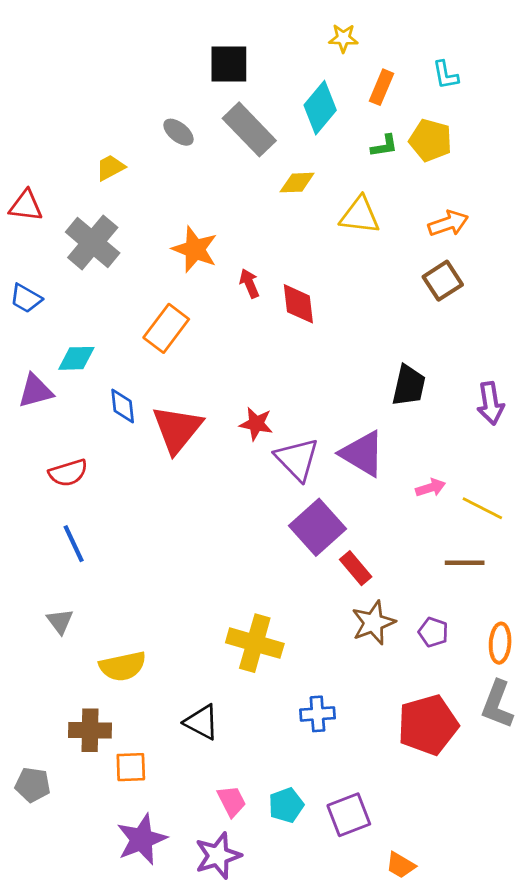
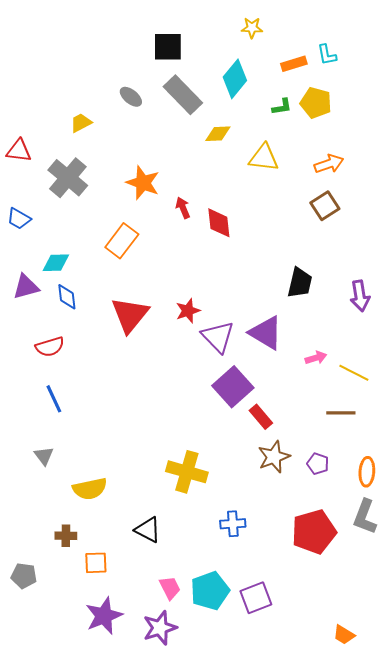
orange rectangle: (381, 87) -> (294, 64), moved, turned 50
blue diamond: (123, 406) -> (67, 297), moved
red star: (256, 424) -> (188, 311), turned -30
brown cross: (90, 730) -> (66, 536), size x0.7
cyan pentagon: (286, 805) -> (210, 591), size x1.5
orange trapezoid: (401, 865) -> (344, 635), moved

